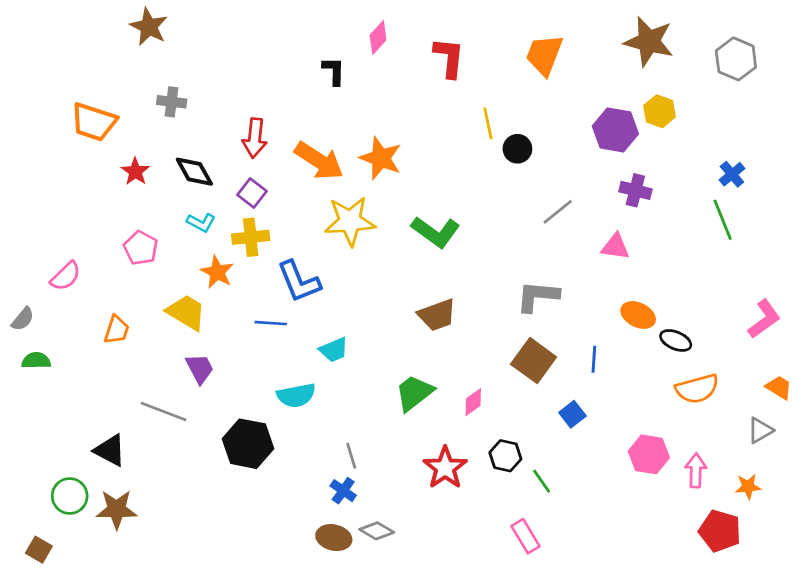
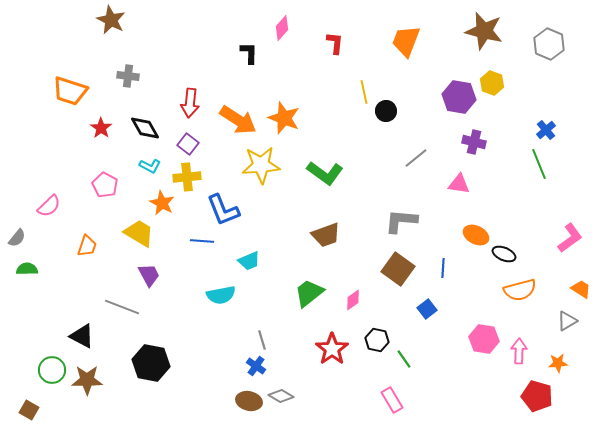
red L-shape: (449, 58) -> (335, 43), size x0.7
black hexagon: (248, 444) -> (151, 363), moved

